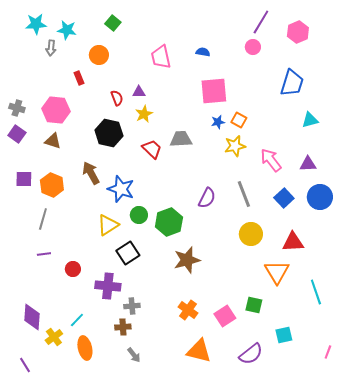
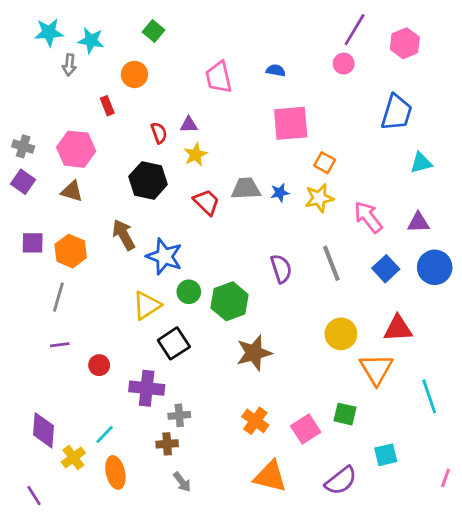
blue star: (218, 122) -> (280, 193), moved
purple semicircle: (207, 198) -> (281, 269), turned -45
yellow circle: (251, 234) -> (341, 334), moved

